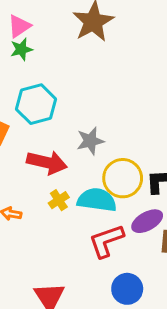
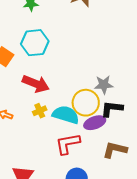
gray star: (90, 141) -> (104, 85), moved
purple ellipse: (147, 221) -> (95, 123), moved

